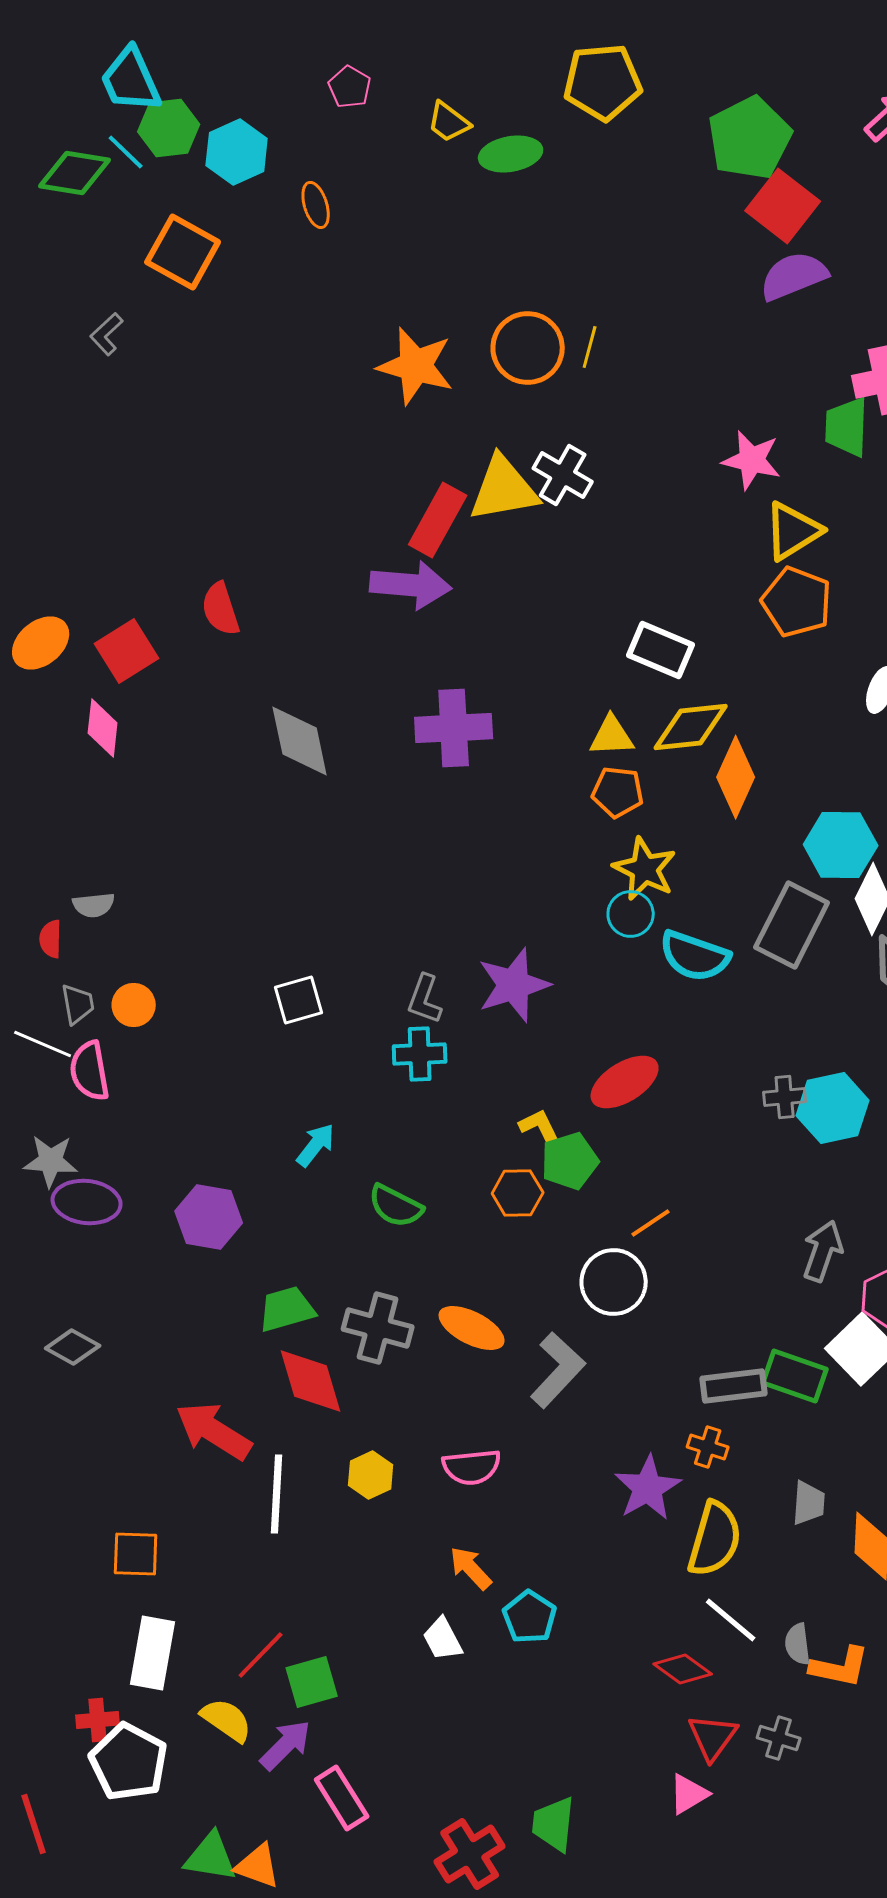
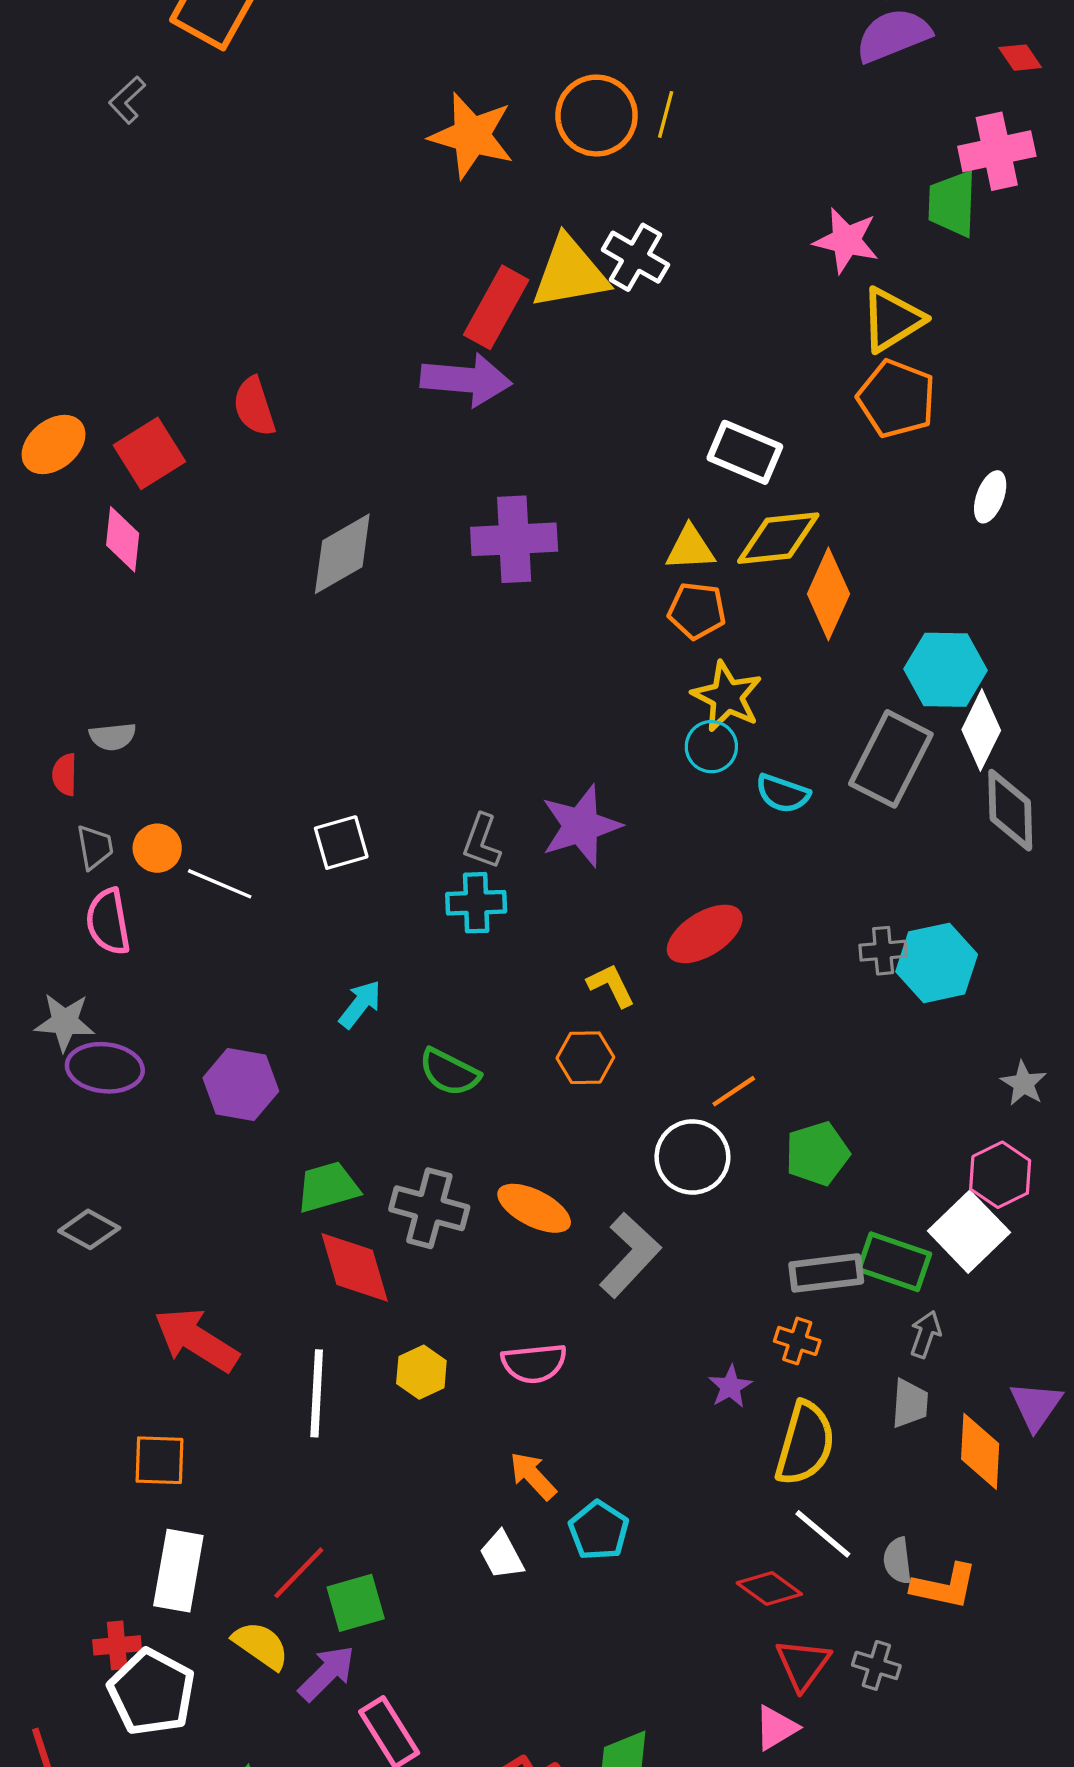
gray diamond: (300, 741) -> (342, 554), turned 72
cyan semicircle: (695, 956) -> (783, 793), size x0.7
white line: (43, 1044) -> (220, 884), moved
green pentagon: (570, 1161) -> (817, 1154), moved
gray arrow: (823, 1251) -> (925, 1334), moved, size x0.7
red arrow: (214, 1431) -> (196, 1340), moved
purple star: (648, 1488) -> (730, 1387), size x0.6

